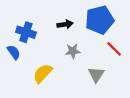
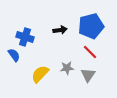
red line: (114, 49) -> (90, 52), moved
gray star: (73, 51) -> (67, 68), moved

